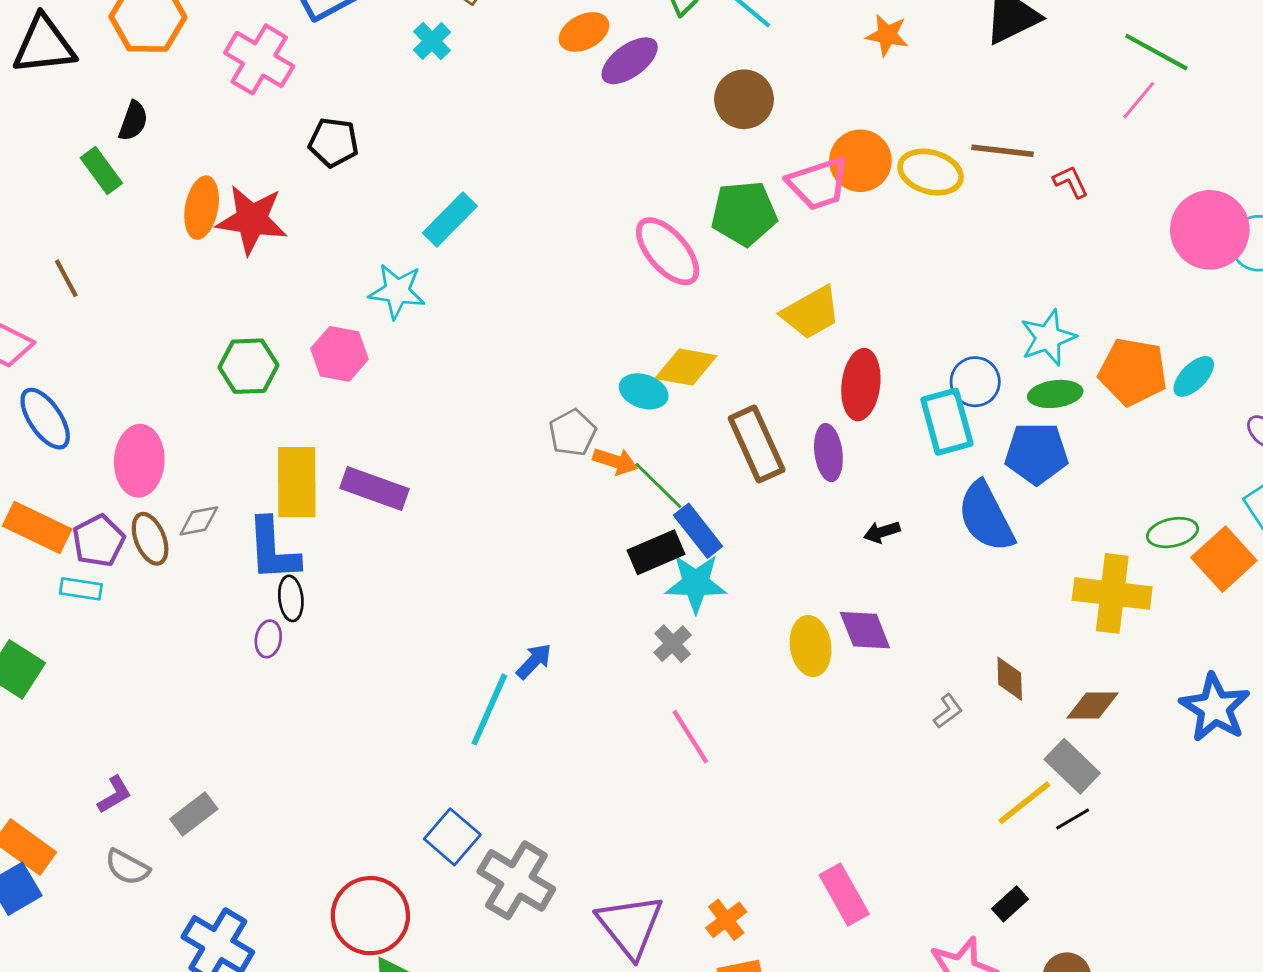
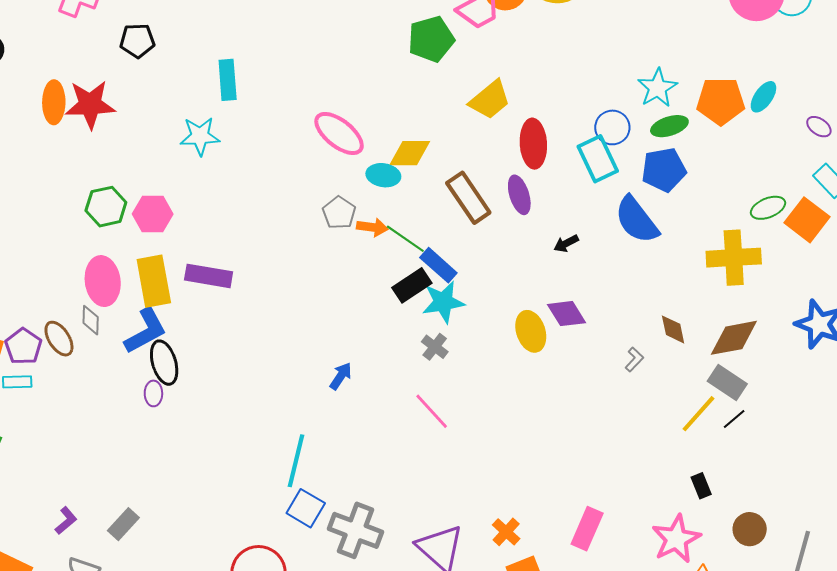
cyan rectangle: (450, 220) -> (228, 80), turned -39
pink ellipse: (668, 251) -> (339, 133), moved
pink hexagon: (339, 354) -> (153, 214), moved
pink ellipse: (139, 461) -> (103, 281), moved
gray diamond: (199, 521) -> (91, 320), turned -68
blue L-shape: (273, 550) -> (146, 331), turned -105
black ellipse: (291, 598) -> (164, 363), size x1.4
brown diamond: (1092, 706) -> (734, 338), size x1.4
cyan line: (489, 709) -> (296, 461), moved
pink line: (690, 737) -> (432, 411), moved
pink rectangle: (844, 895) -> (587, 529), moved, turned 63
black rectangle: (1010, 904) -> (701, 486), turned -60

